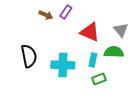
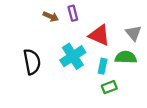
purple rectangle: (66, 12) -> (73, 13), turned -48
cyan cross: (63, 65) -> (73, 56), moved, turned -35

